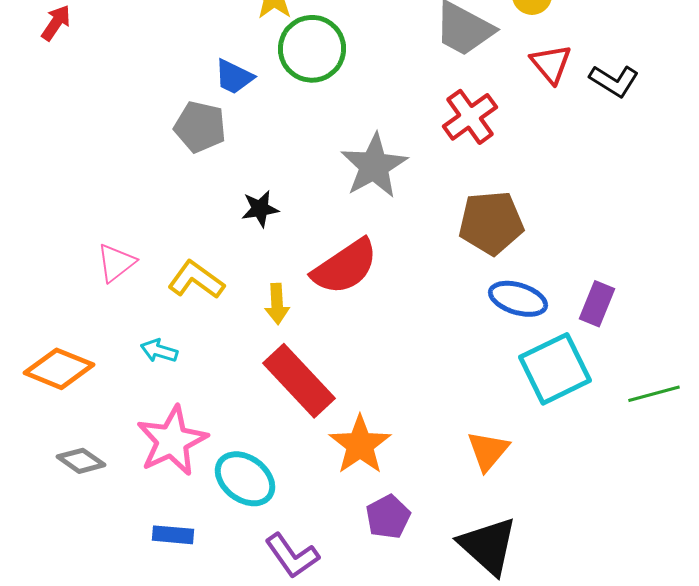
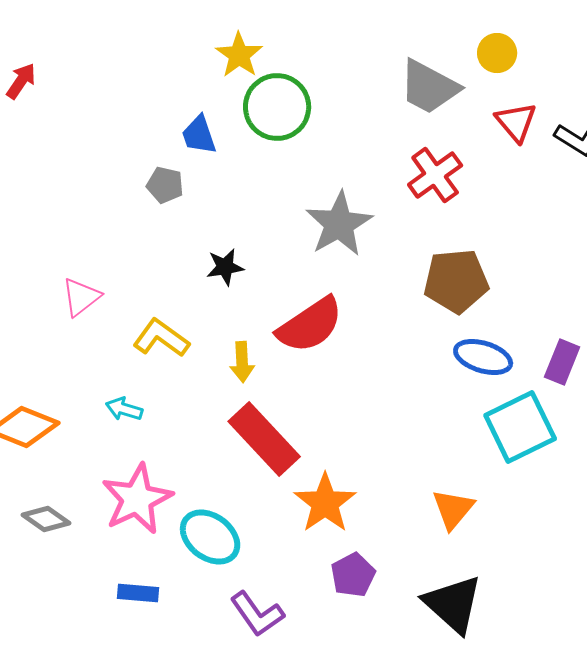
blue trapezoid: (234, 77) -> (199, 135), turned 45
gray pentagon: (200, 127) -> (165, 185), size x0.7
pink triangle: (116, 263) -> (81, 297), moved

